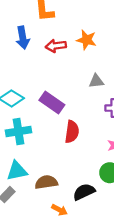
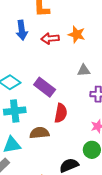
brown semicircle: (46, 182) -> (39, 133), moved

